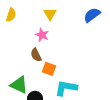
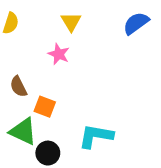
brown semicircle: (36, 55) -> (18, 87), moved
orange square: (49, 69) -> (45, 107), moved

